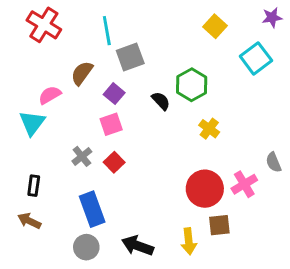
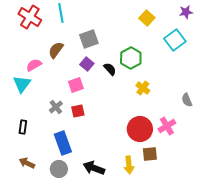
cyan line: (107, 31) -> (61, 13), moved
purple square: (114, 94) -> (87, 64), moved
red square: (114, 162) -> (78, 111), turned 32
gray semicircle: (274, 162) -> (187, 100), moved
brown arrow: (29, 221) -> (27, 163), moved

